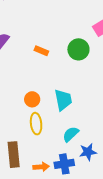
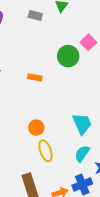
green circle: (78, 49) -> (68, 56), moved
cyan trapezoid: (63, 100) -> (82, 124), moved

